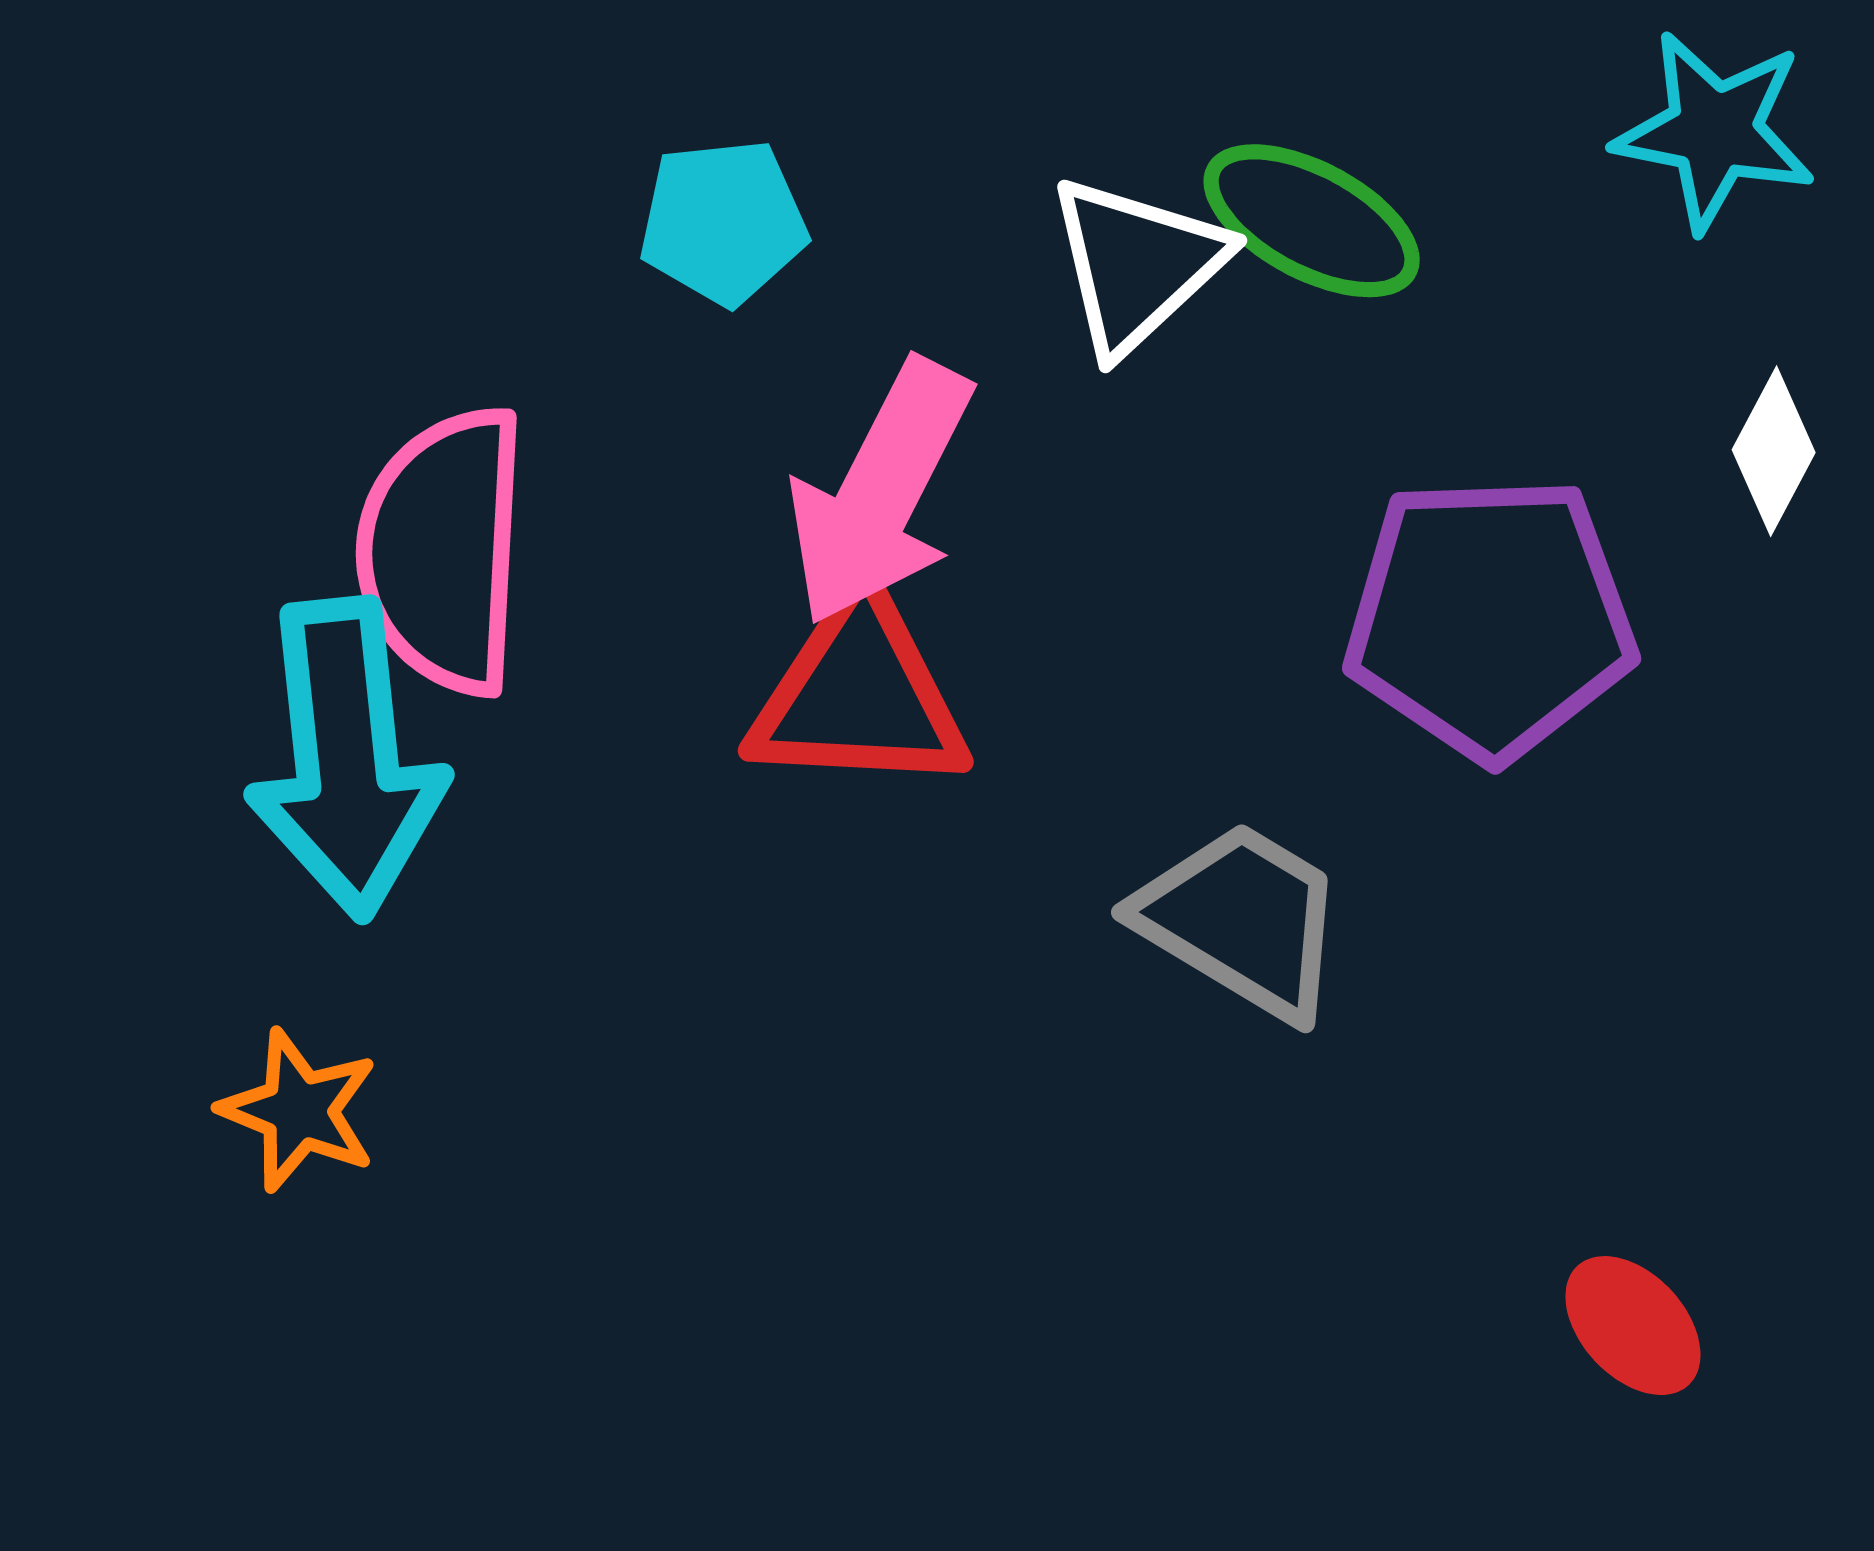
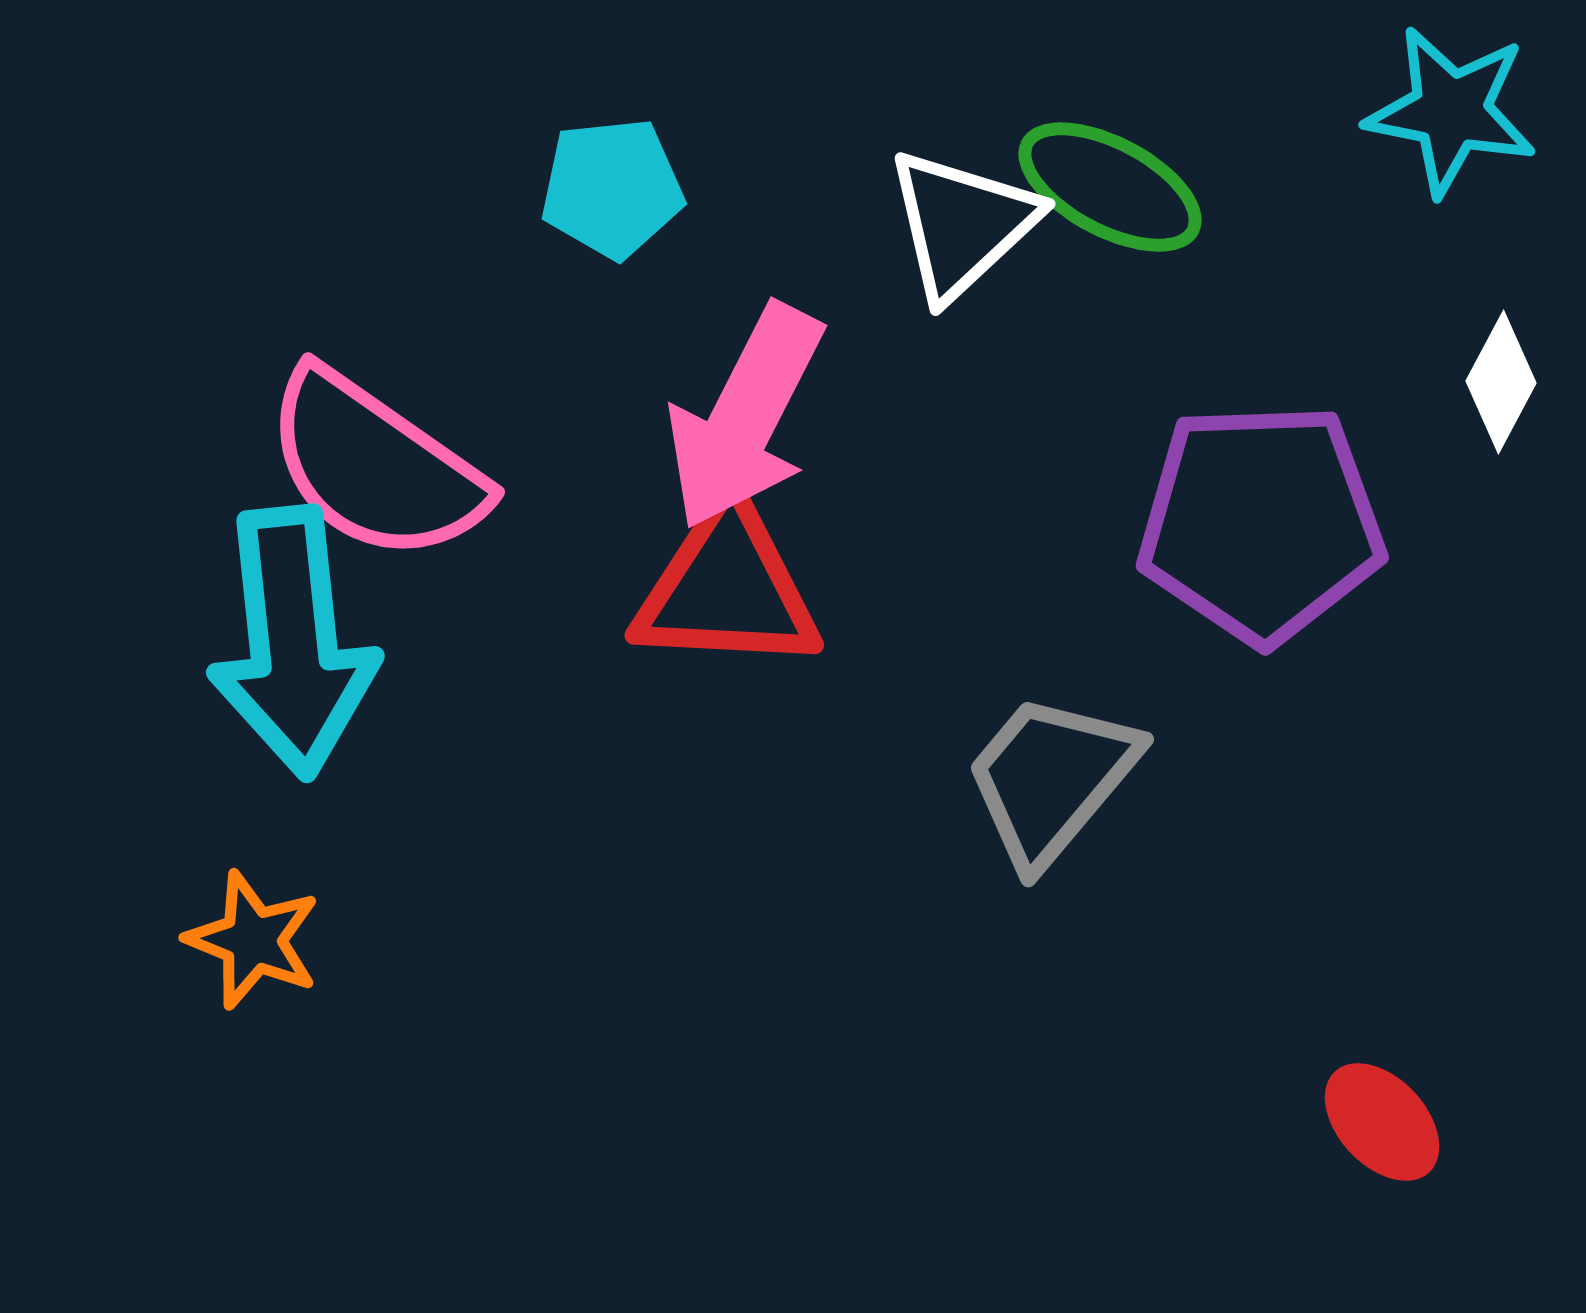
pink semicircle: (443, 550) -> (375, 466), turned -58
gray trapezoid: (1242, 920) -> (1051, 779), turned -81

